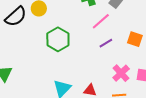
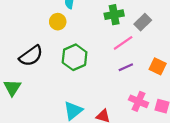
black semicircle: (16, 17) -> (31, 56), moved
pink cross: (121, 73) -> (139, 101), turned -30

